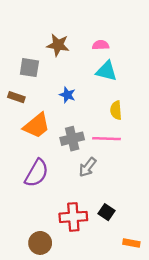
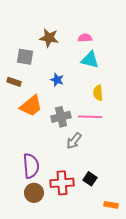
purple semicircle: (37, 173) -> (31, 166), moved, turned -35
brown circle: (40, 243) -> (34, 193), moved

